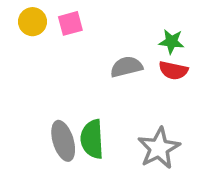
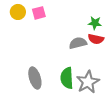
gray semicircle: (126, 67) -> (78, 43), moved
green semicircle: (92, 139) -> (67, 78), moved

